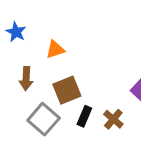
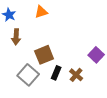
orange triangle: (55, 49) -> (41, 12), moved
brown arrow: (26, 78) -> (16, 37), moved

